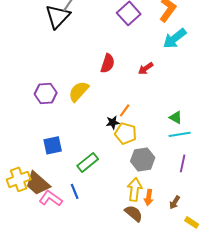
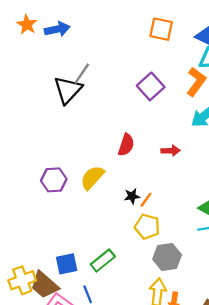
red arrow: (146, 68) -> (171, 151), turned -147
black star: (113, 122) -> (132, 196), moved
blue square: (53, 145) -> (67, 264), moved

